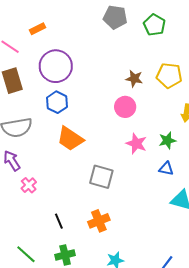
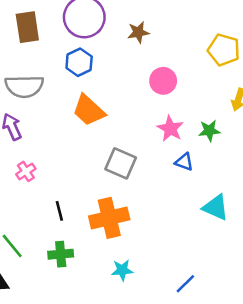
brown star: (134, 79) -> (138, 32), moved, turned -30
blue triangle: (166, 169) -> (184, 162), moved
pink cross: (29, 185) -> (26, 171), moved
orange cross: (99, 221) -> (109, 218), size x1.4

